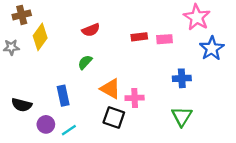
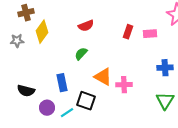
red rectangle: (139, 37) -> (128, 32), turned -64
black square: (114, 118) -> (86, 101), moved

